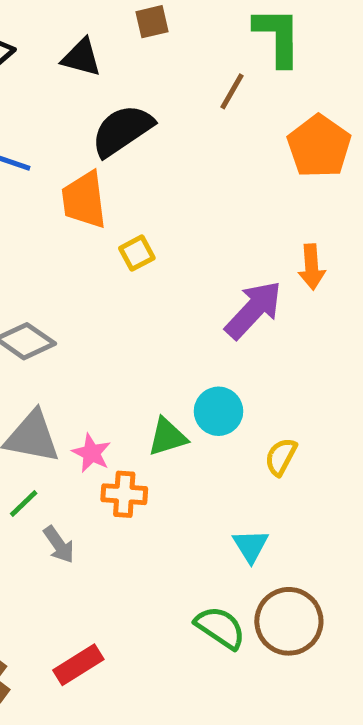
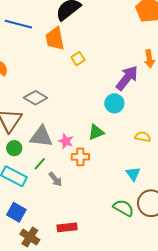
cyan circle: (218, 411) -> (114, 103), moved
yellow semicircle: (281, 457) -> (143, 137), turned 77
red rectangle: (78, 665) -> (67, 227), turned 30

